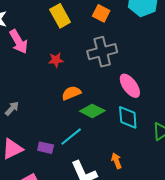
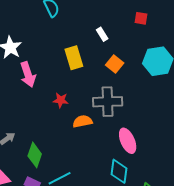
orange semicircle: (71, 93) -> (83, 121), moved
green diamond: (92, 111) -> (35, 155), moved, turned 70

